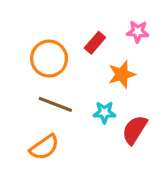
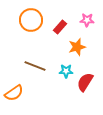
orange circle: (49, 59) -> (31, 20), moved
orange semicircle: (44, 147) -> (14, 93), moved

